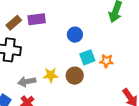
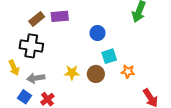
orange star: (106, 61) -> (128, 71), moved
gray arrow: (27, 82) -> (36, 78), moved

